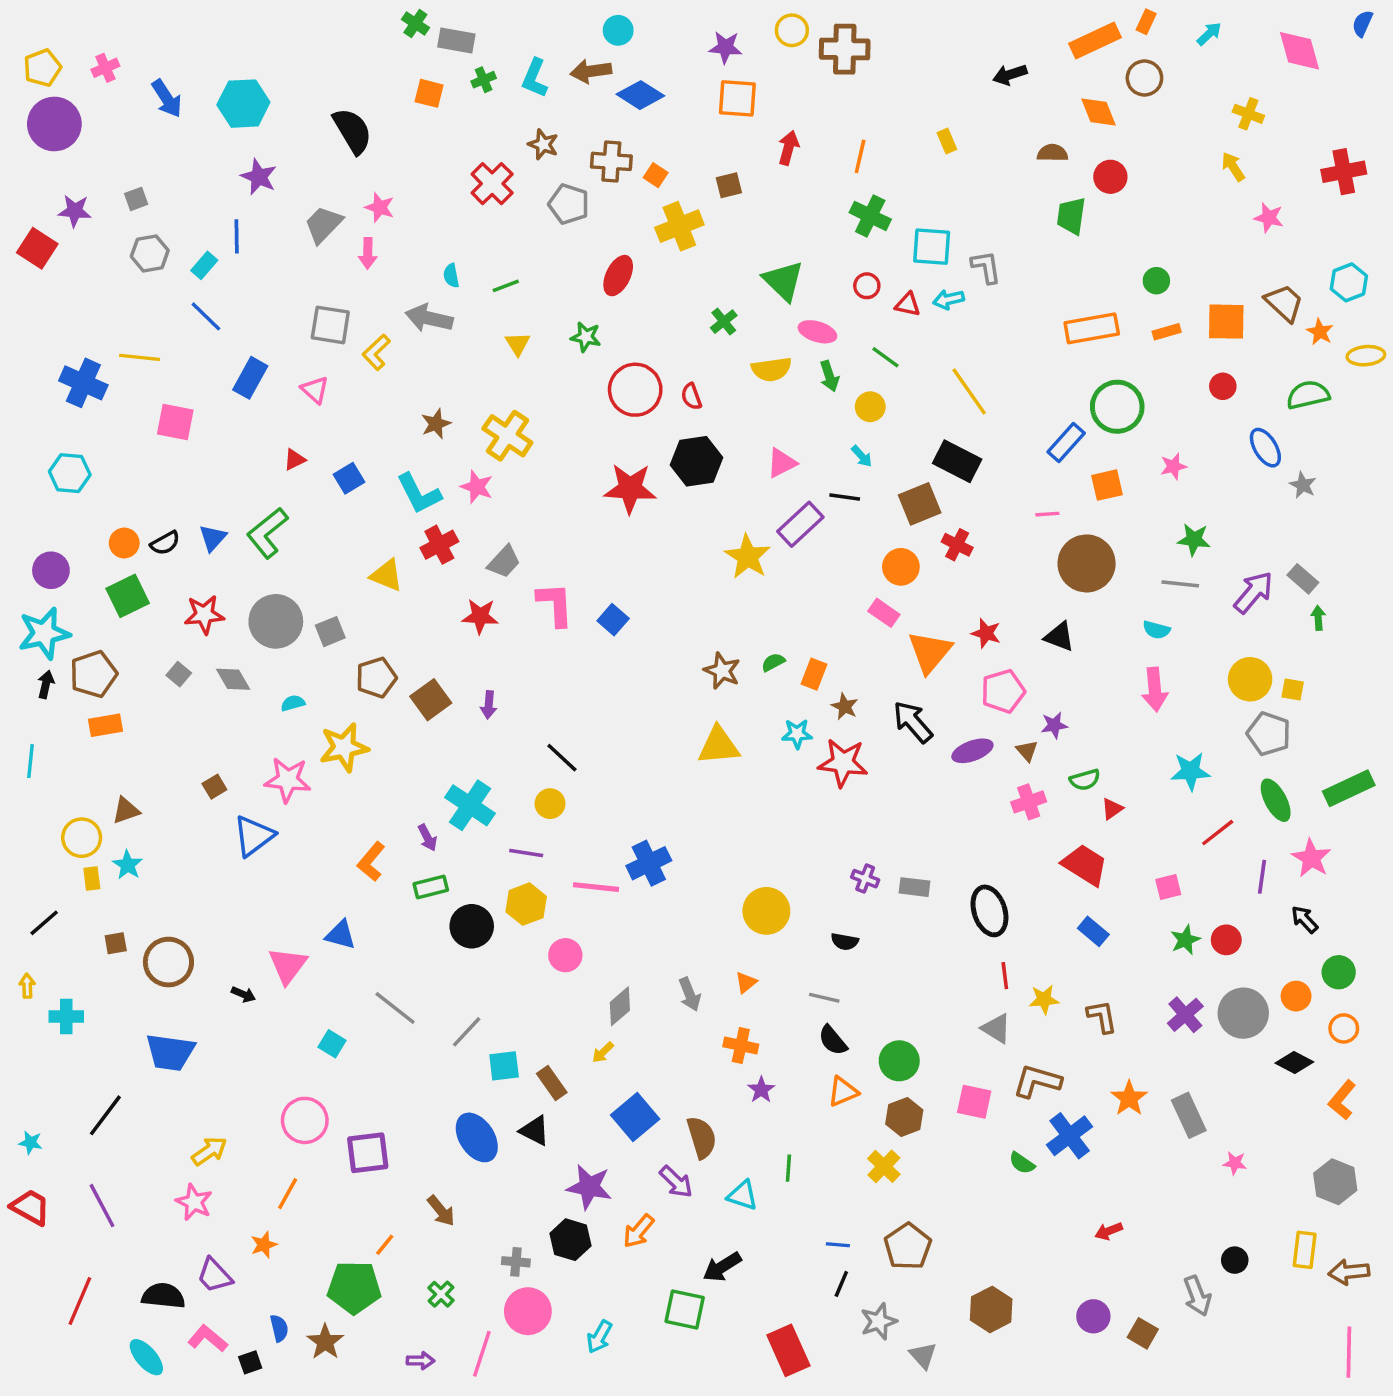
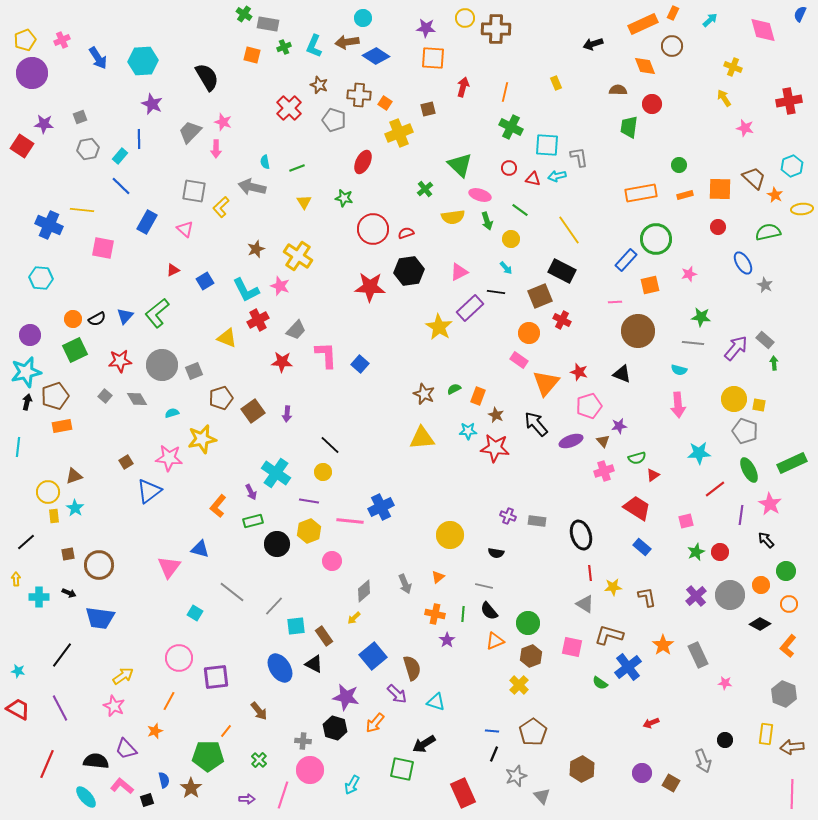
red semicircle: (691, 397) -> (406, 233), turned 91
black arrow: (243, 994) -> (69, 593), moved
green line: (788, 1168) -> (463, 614), moved

